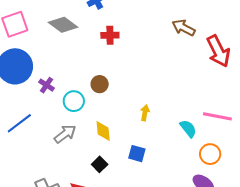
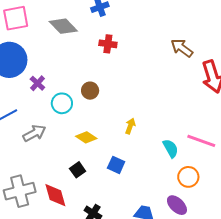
yellow diamond: (103, 131) -> (86, 137), turned -60
gray arrow: (65, 134) -> (34, 133), moved

